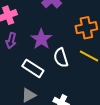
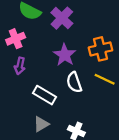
purple star: (41, 39) -> (65, 55), moved

